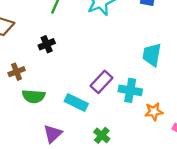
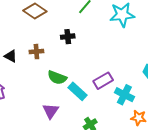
green semicircle: (34, 96) -> (57, 78), moved
purple triangle: (53, 134) -> (51, 111), turned -30

